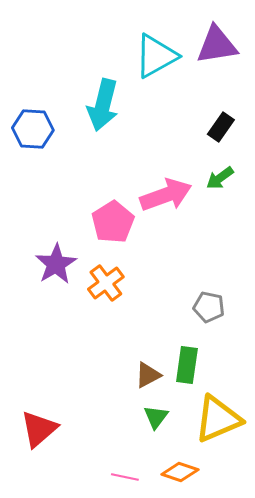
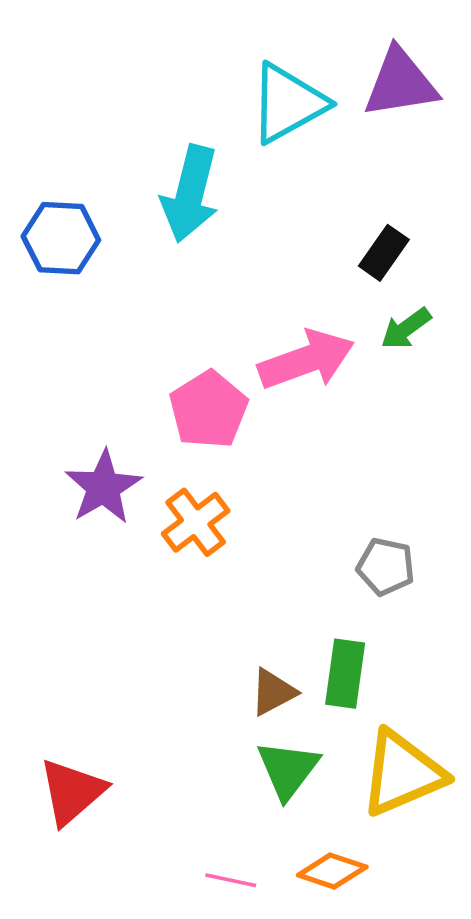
black rectangle: (221, 127) -> (384, 253), moved
green triangle: (156, 417) -> (288, 770), size x1.4

